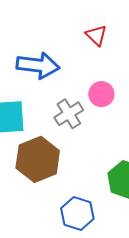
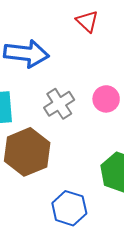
pink circle: (101, 94) -> (106, 99), moved

